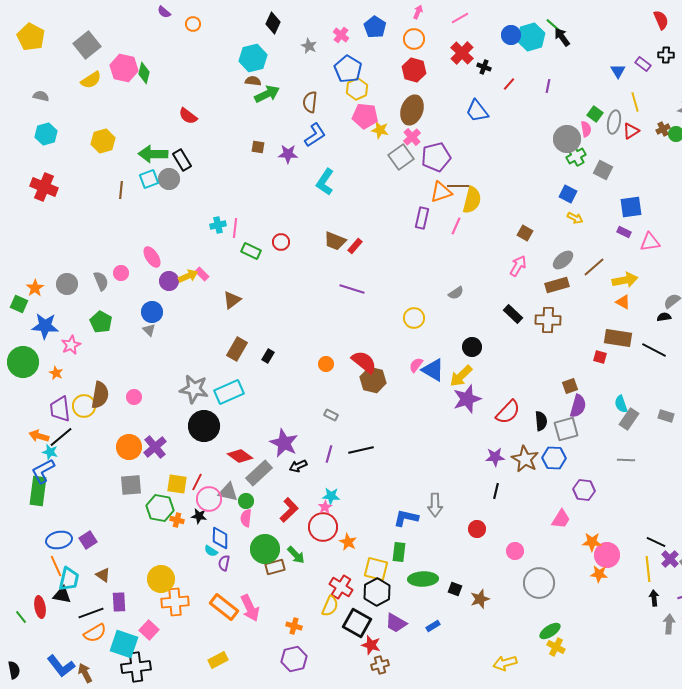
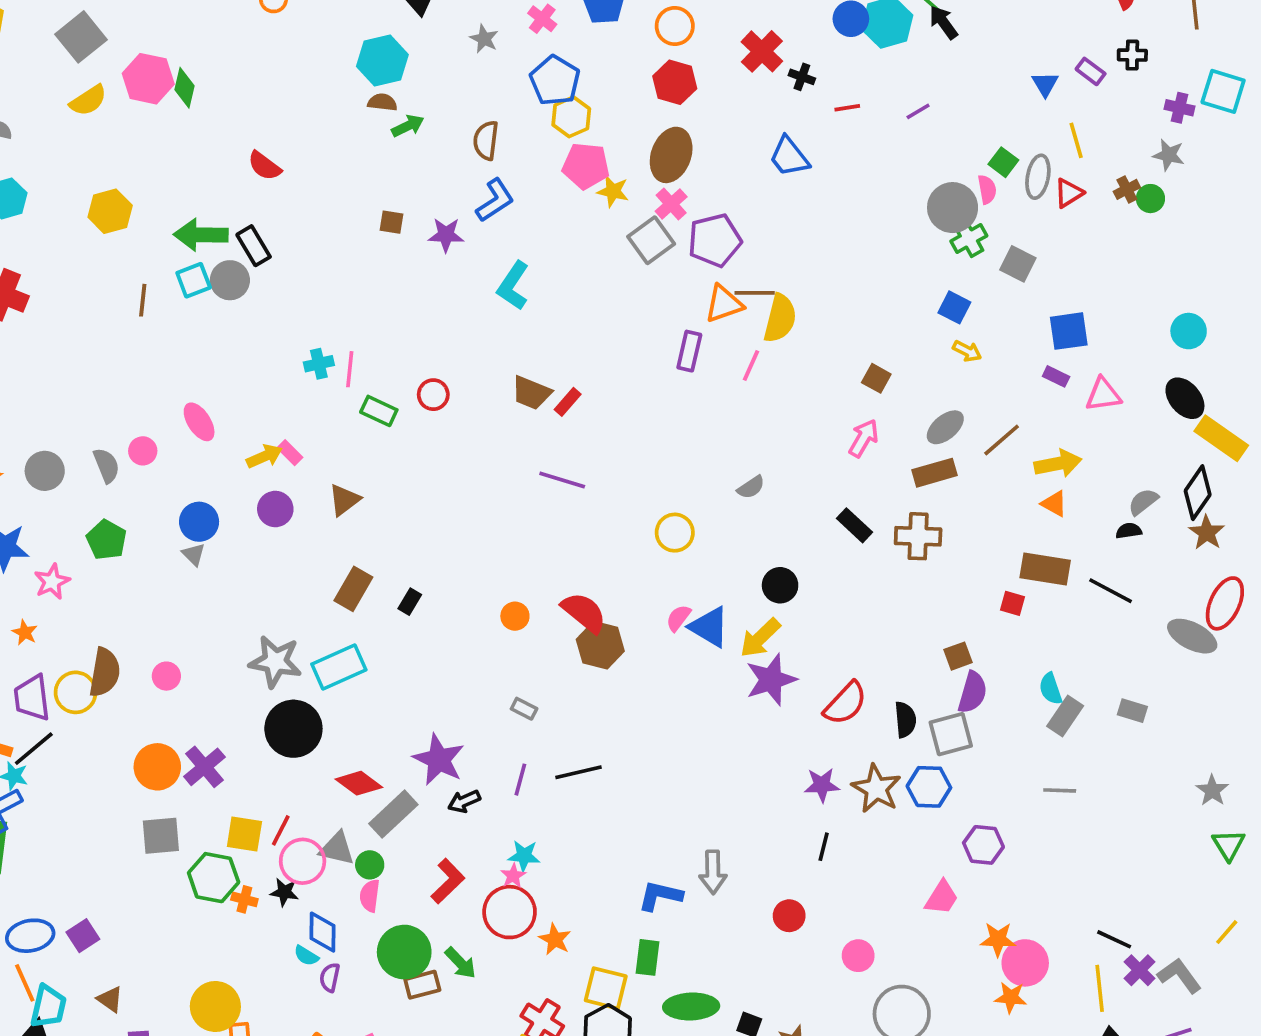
red line: (509, 84) -> (847, 108), turned 40
purple line: (548, 86) -> (918, 111), turned 48
green arrow: (267, 94) -> (408, 126), size x0.7
purple circle: (169, 281) -> (275, 509), moved

